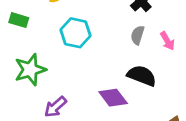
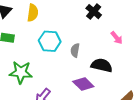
gray semicircle: (138, 35) -> (75, 50), moved
green star: (30, 70) -> (21, 72), turned 30

